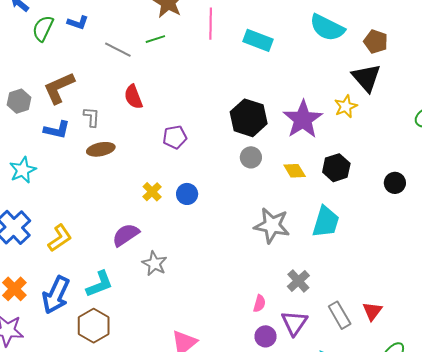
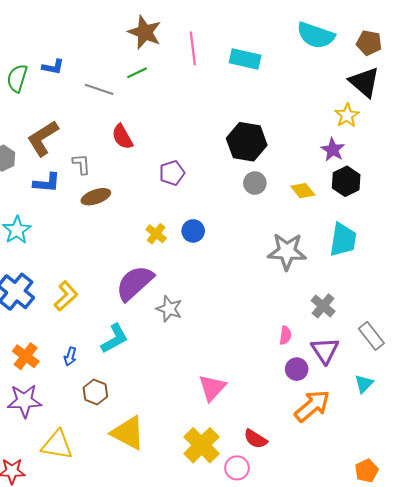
purple star: (303, 119) -> (333, 150), moved, size x0.6
purple semicircle: (126, 235) -> (135, 283), size x1.4
blue arrow: (56, 295) -> (70, 356), size x0.5
brown hexagon: (94, 326) -> (95, 392), moved, size x0.7

